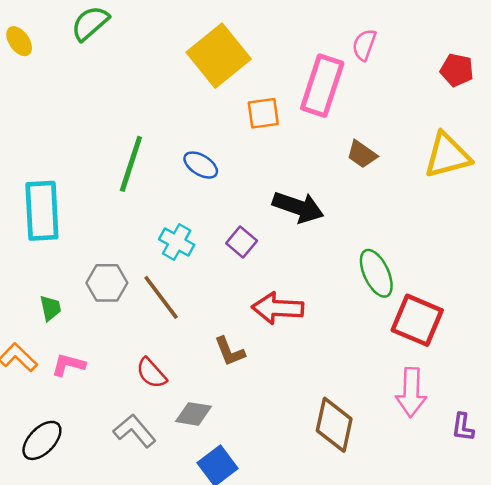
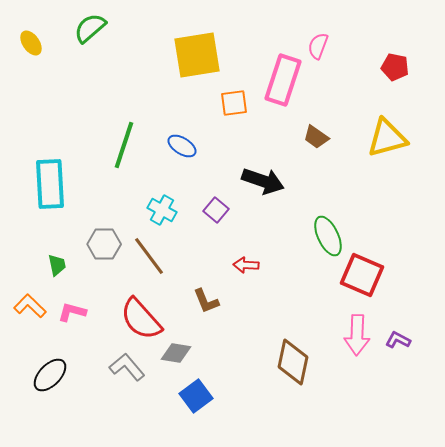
yellow square: (219, 56) -> (197, 55), turned 30
red arrow: (278, 308) -> (246, 265), size x0.6
red semicircle: (151, 373) -> (141, 319), size x1.6
purple L-shape: (463, 427) -> (398, 340), moved, turned 110

